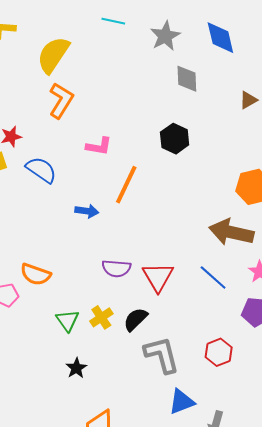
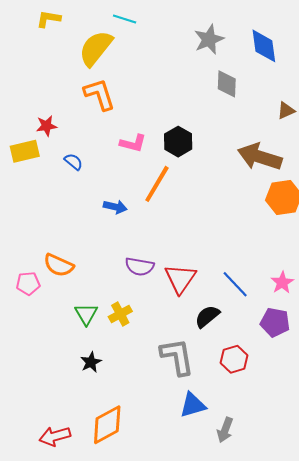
cyan line: (113, 21) -> (125, 19), moved
orange L-shape: (61, 100) -> (99, 94), turned -54
black hexagon: (175, 139) -> (178, 142), moved
blue semicircle: (41, 170) -> (74, 162), size x0.6
brown arrow: (231, 232) -> (260, 157), moved
black semicircle: (135, 319) -> (207, 316), moved

